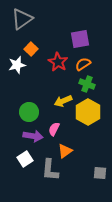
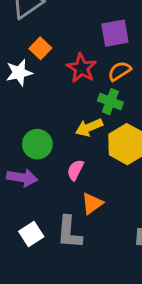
green cross: (87, 84) -> (110, 102), moved
purple arrow: (33, 136) -> (22, 178), moved
white square: (25, 159) -> (31, 234), moved

